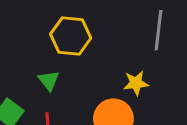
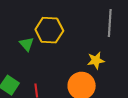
green triangle: (49, 80) -> (27, 44), moved

